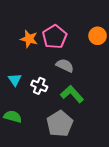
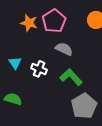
gray pentagon: (60, 124) -> (84, 106), moved

